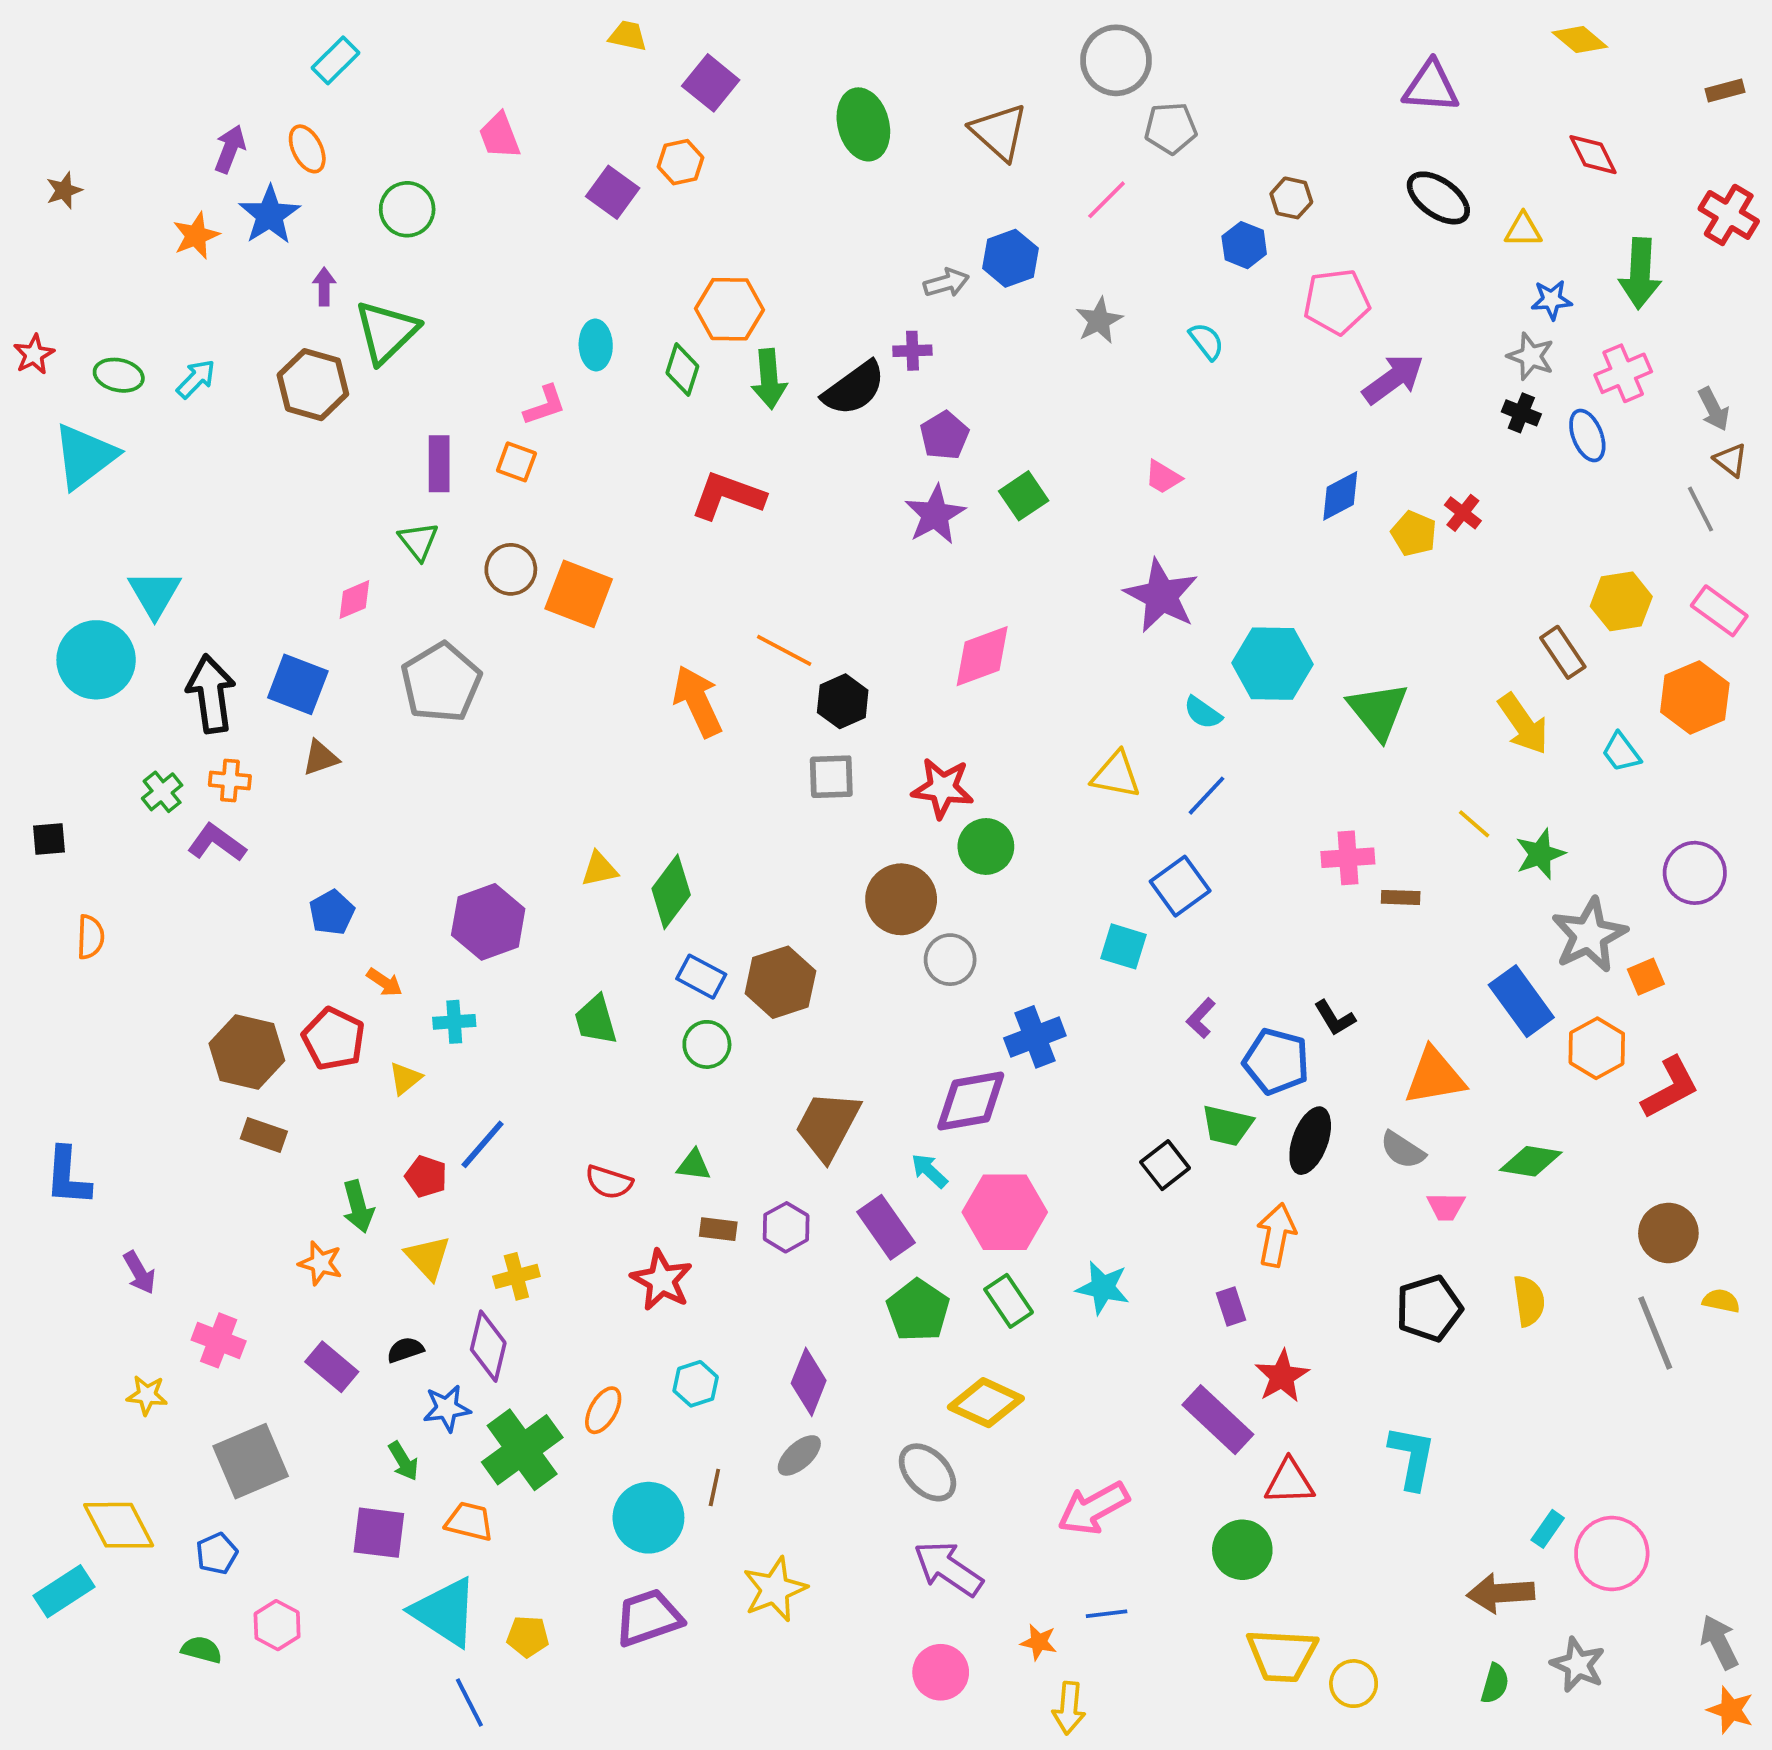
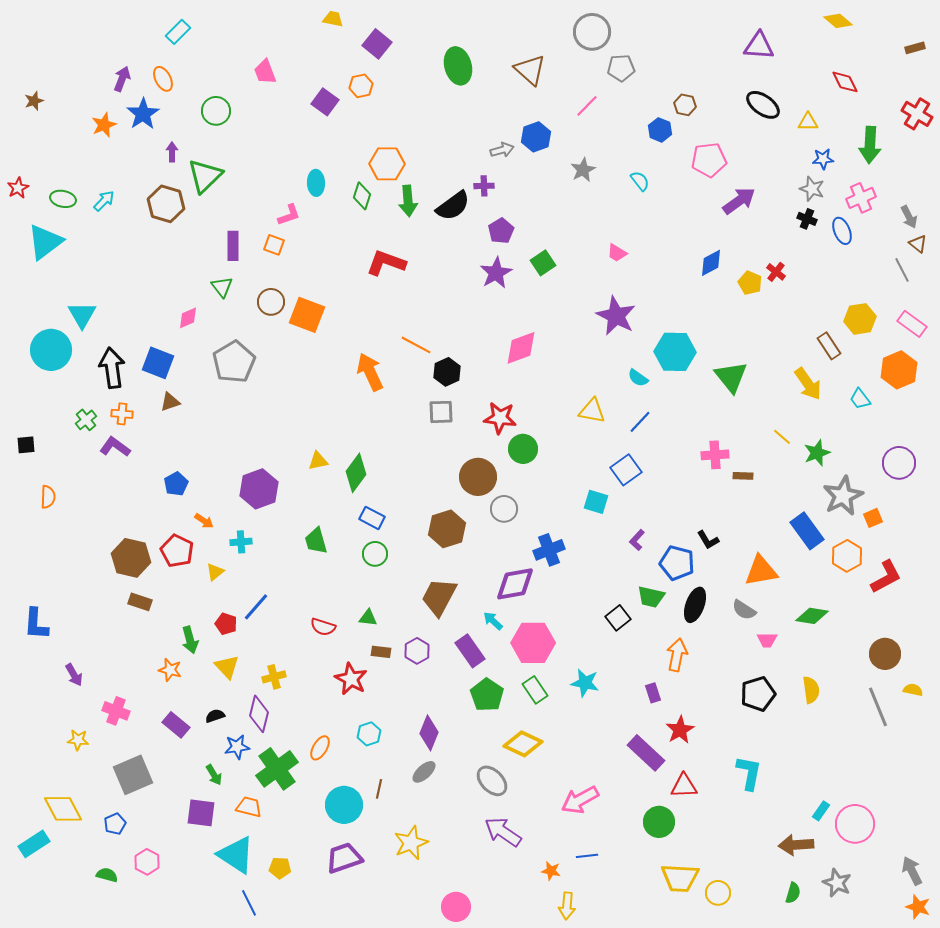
brown hexagon: (780, 982) -> (447, 529), moved
pink circle: (941, 1672) -> (456, 907), moved

